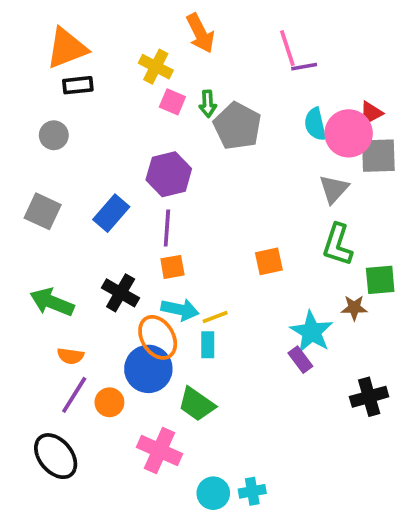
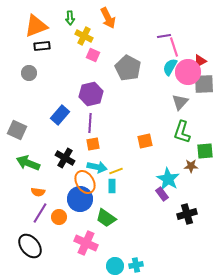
pink line: (287, 48) -> (174, 47), moved
green arrow: (208, 104) -> (70, 18), moved
cyan semicircle: (315, 124) -> (170, 67), turned 42
gray square: (43, 211) -> (17, 130), moved
black cross: (369, 397) -> (187, 214), moved

